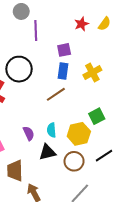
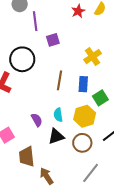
purple square: (64, 50) -> (53, 40), moved
blue rectangle: (63, 71) -> (83, 84), moved
brown line: (56, 94) -> (59, 80), turned -42

